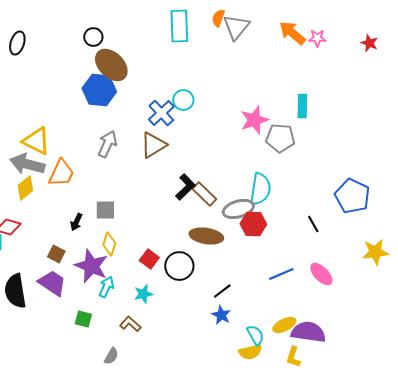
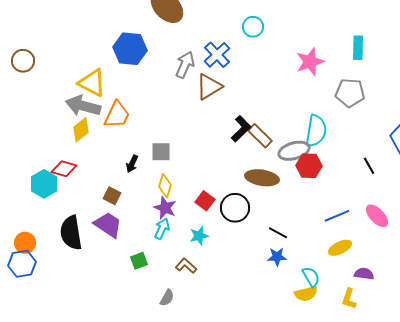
blue hexagon: (99, 90) -> (130, 49), moved
cyan circle: (183, 100) -> (253, 27), moved
gray pentagon: (280, 138) -> (350, 93), moved
gray arrow: (107, 144) -> (185, 65), moved
purple star: (91, 266) -> (165, 208), moved, size x0.7
black line: (222, 291) -> (278, 233), turned 66
blue star: (221, 315) -> (277, 257), turned -30
green square: (83, 319) -> (139, 261), turned -36
yellow ellipse: (284, 325) -> (340, 248), moved
purple semicircle: (308, 332) -> (364, 274), size x0.6

